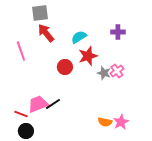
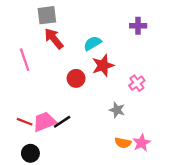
purple cross: (118, 32) -> (138, 26), moved
gray star: (104, 73) -> (117, 110), moved
red line: (21, 114) -> (25, 122), moved

